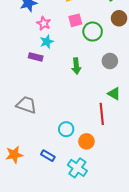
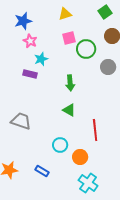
pink star: (44, 23) -> (30, 41), moved
gray circle: (110, 61) -> (108, 67), moved
green triangle: (114, 94) -> (69, 110), moved
cyan cross: (77, 168) -> (88, 183), moved

